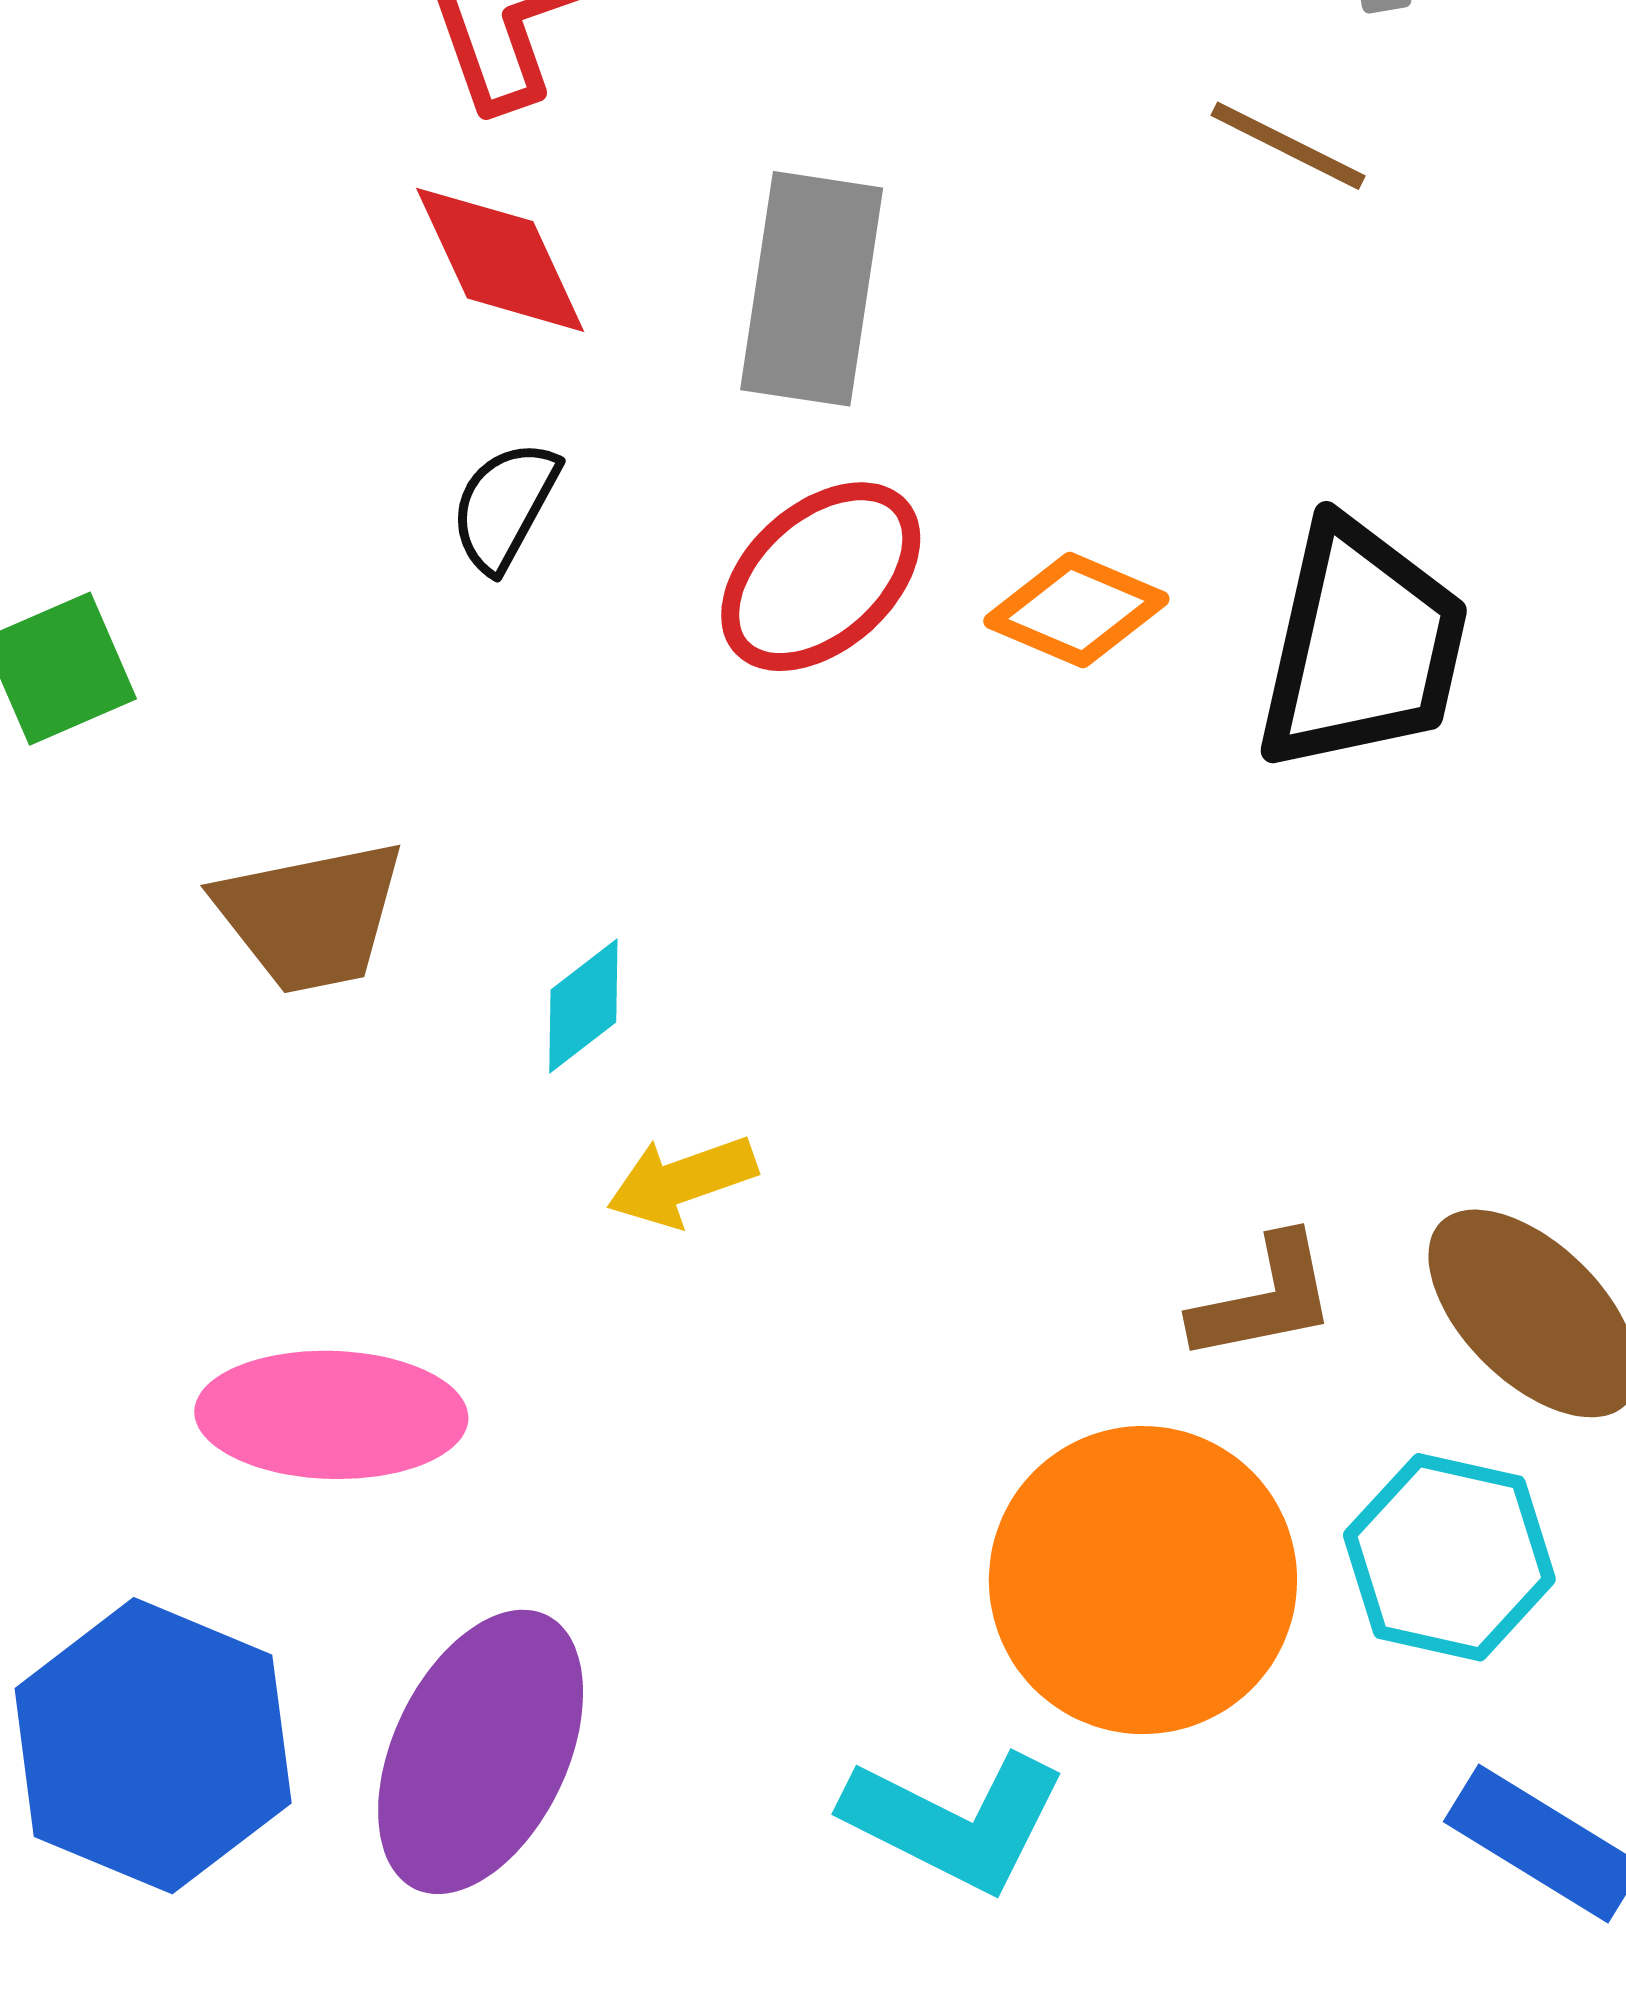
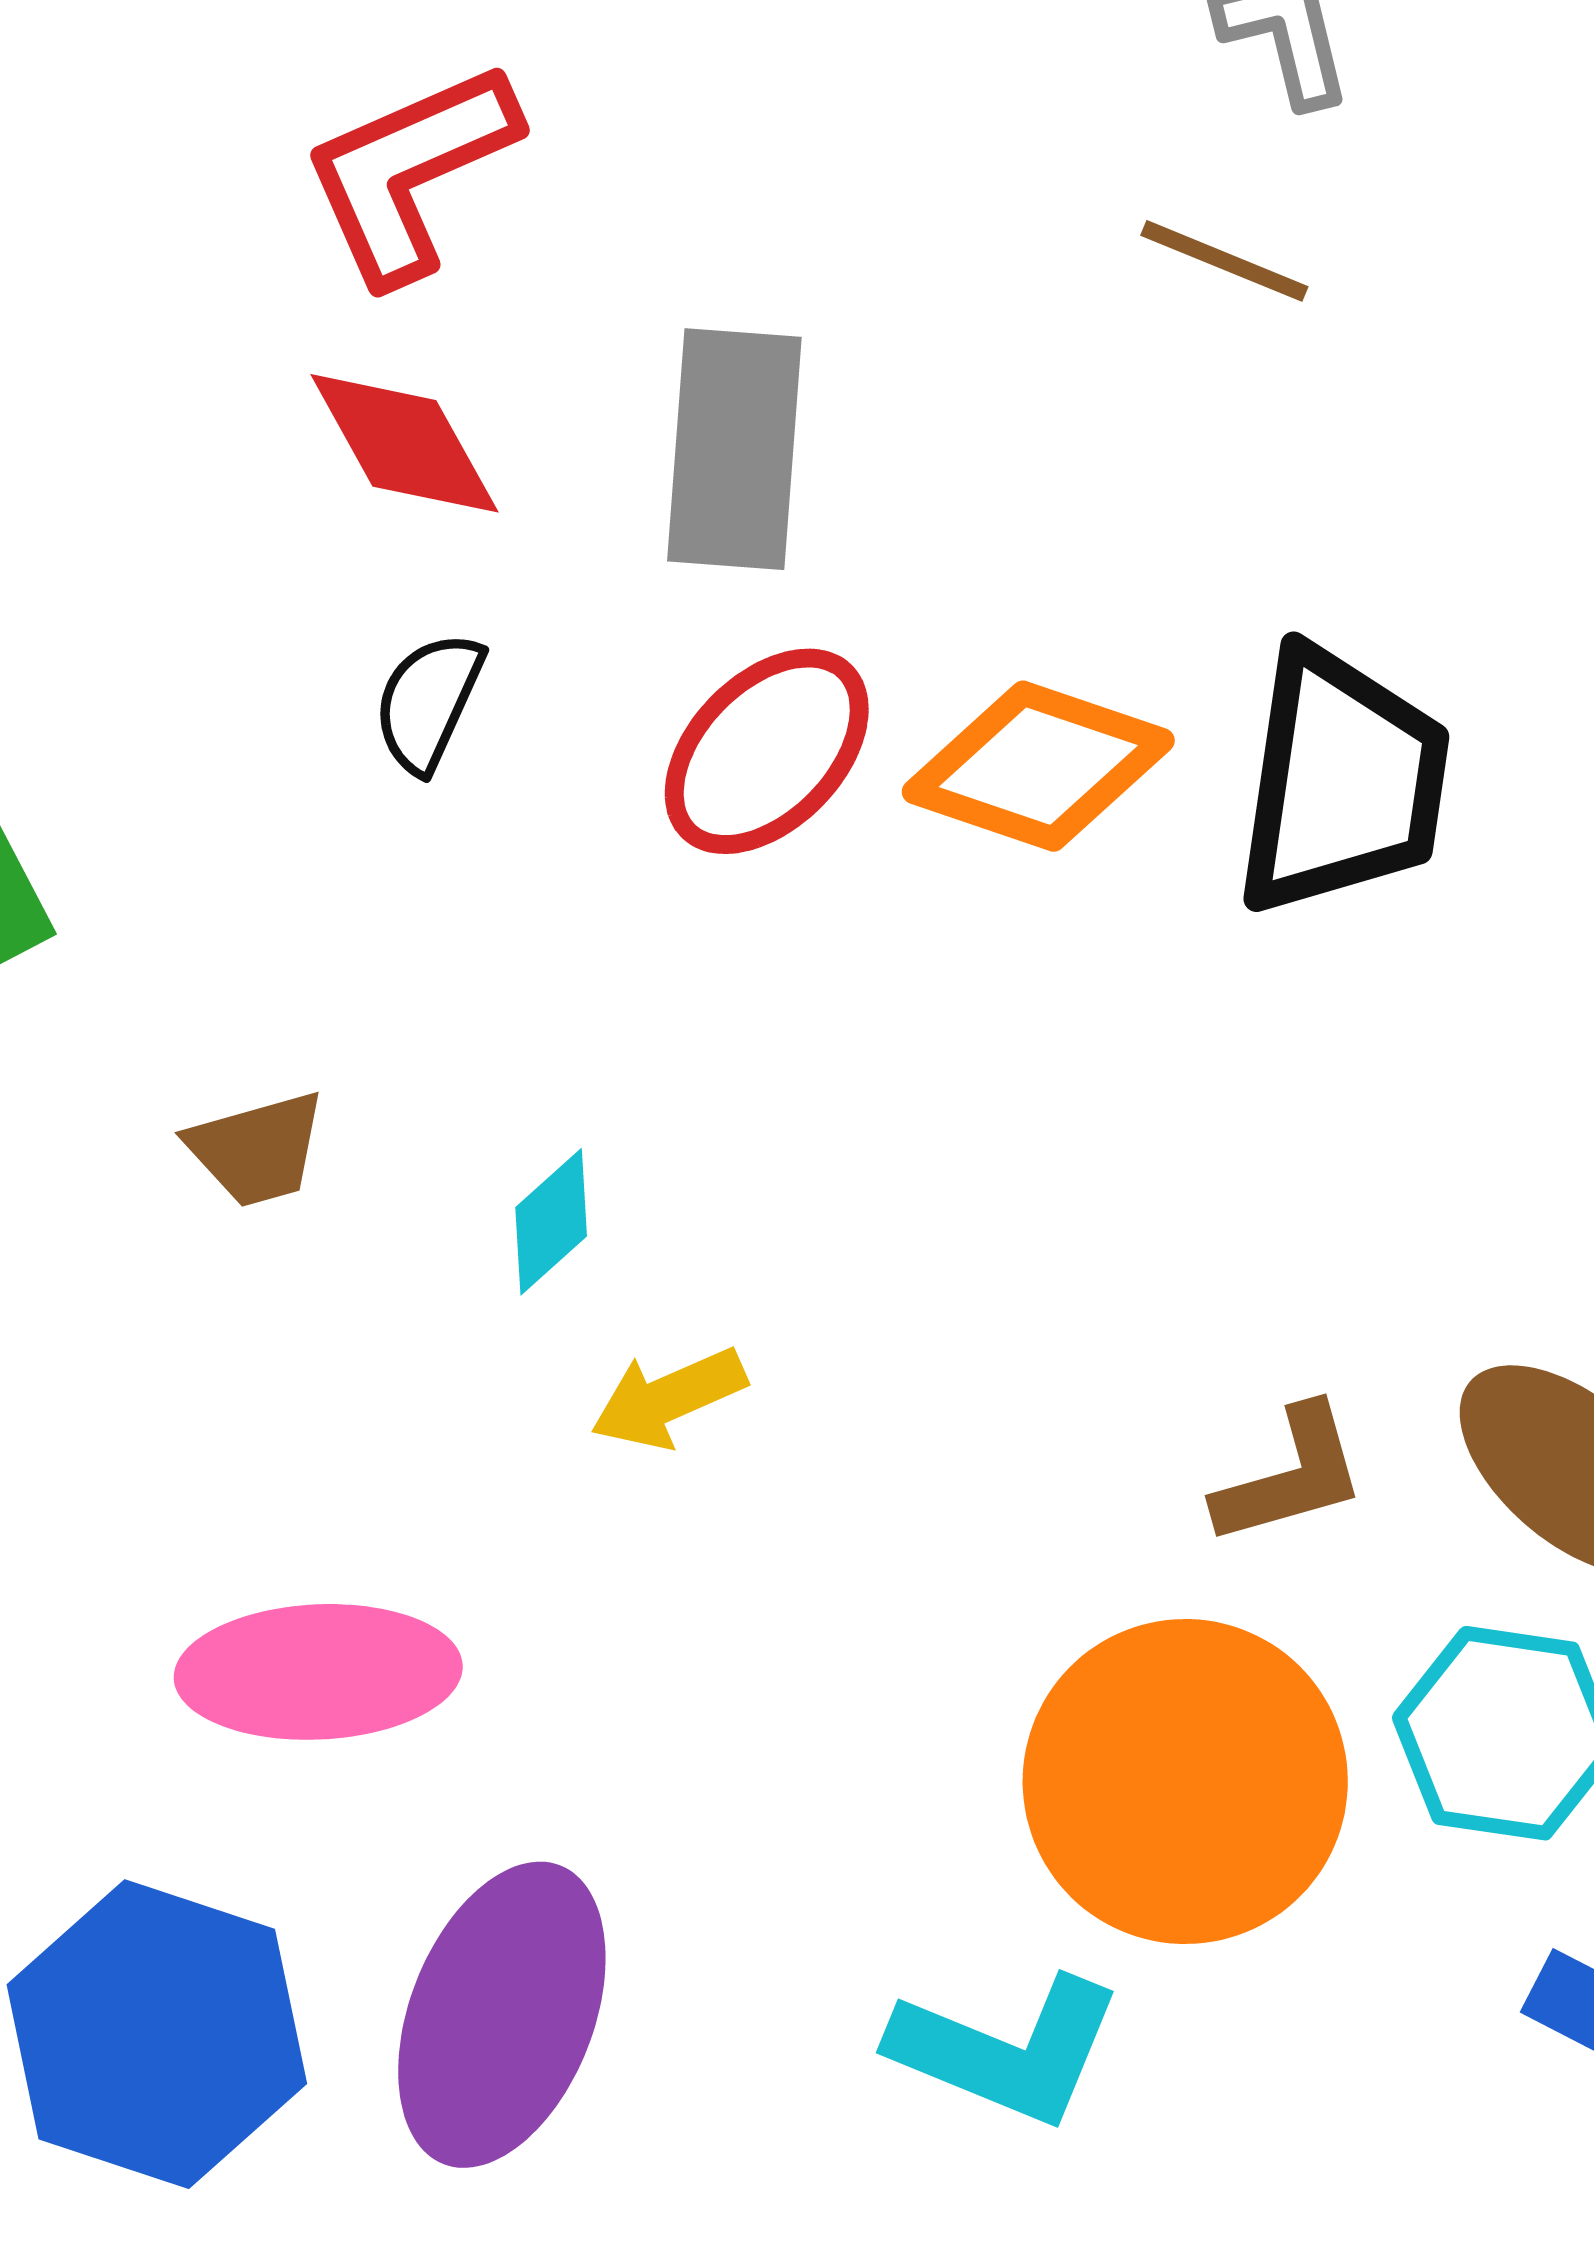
orange diamond: (1076, 610) -> (1038, 766), size x1.4
brown trapezoid: (310, 916) -> (257, 1149), size x0.7

